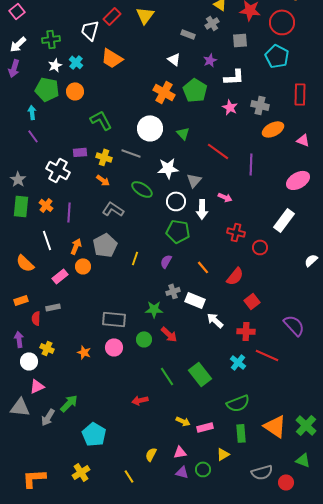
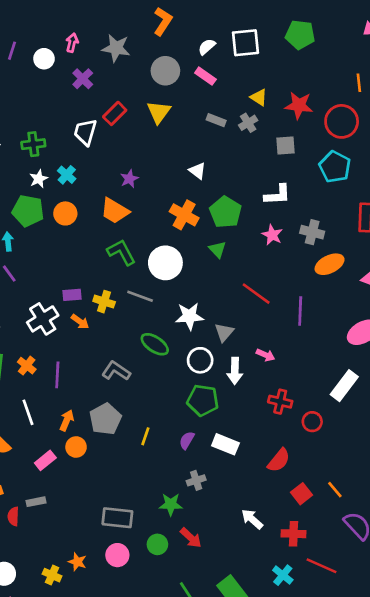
gray rectangle: (188, 34) -> (216, 120), moved
orange trapezoid: (112, 58) -> (115, 211), moved
purple star: (210, 60) -> (129, 179), moved
green L-shape: (101, 120) -> (121, 252), moved
green triangle: (183, 133) -> (217, 250), moved
white cross: (58, 170) -> (43, 319), turned 30
orange arrow: (103, 180) -> (80, 322), moved
orange line: (203, 267) -> (335, 490), moved
white rectangle: (195, 300) -> (225, 444), moved
yellow cross: (47, 348) -> (52, 575), moved

